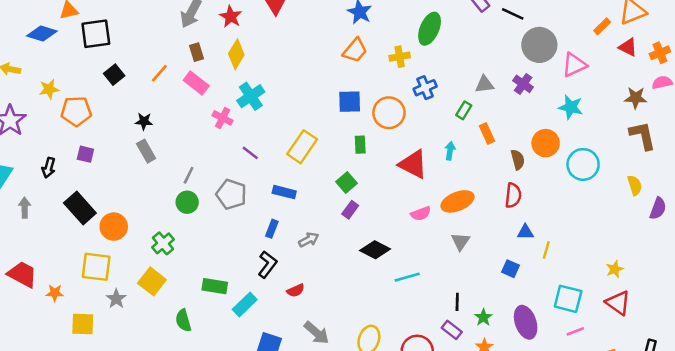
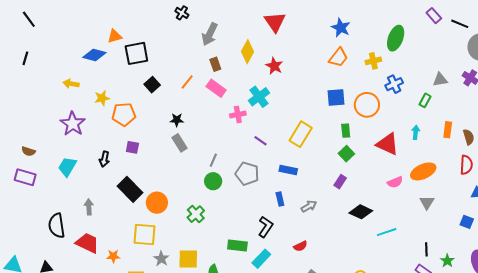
red star: (231, 17) -> (274, 66), moved
yellow diamond: (236, 54) -> (247, 52), moved
pink cross: (223, 118) -> (238, 114), turned -35
orange rectangle: (487, 133) -> (448, 130), moved, turned 35
green square: (347, 183) -> (346, 154), moved
gray arrow: (25, 208) -> (89, 207), moved
blue rectangle: (272, 229) -> (280, 199), turned -32
black L-shape: (267, 264) -> (266, 227), moved
yellow square: (152, 281) -> (188, 259), moved, turned -35

